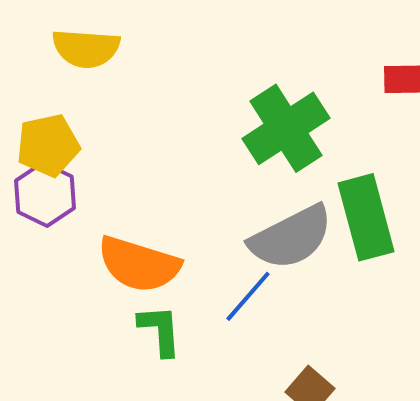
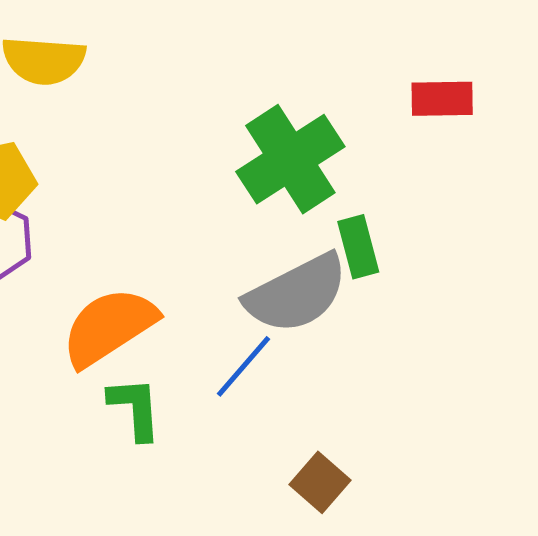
green rectangle: (366, 217) -> (358, 247), moved, size x0.6
orange semicircle: (139, 264) -> (109, 327), turned 130

